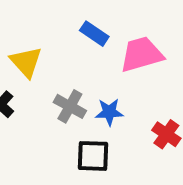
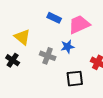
blue star: (109, 112) -> (67, 47), moved
black square: (93, 156) -> (75, 79), moved

